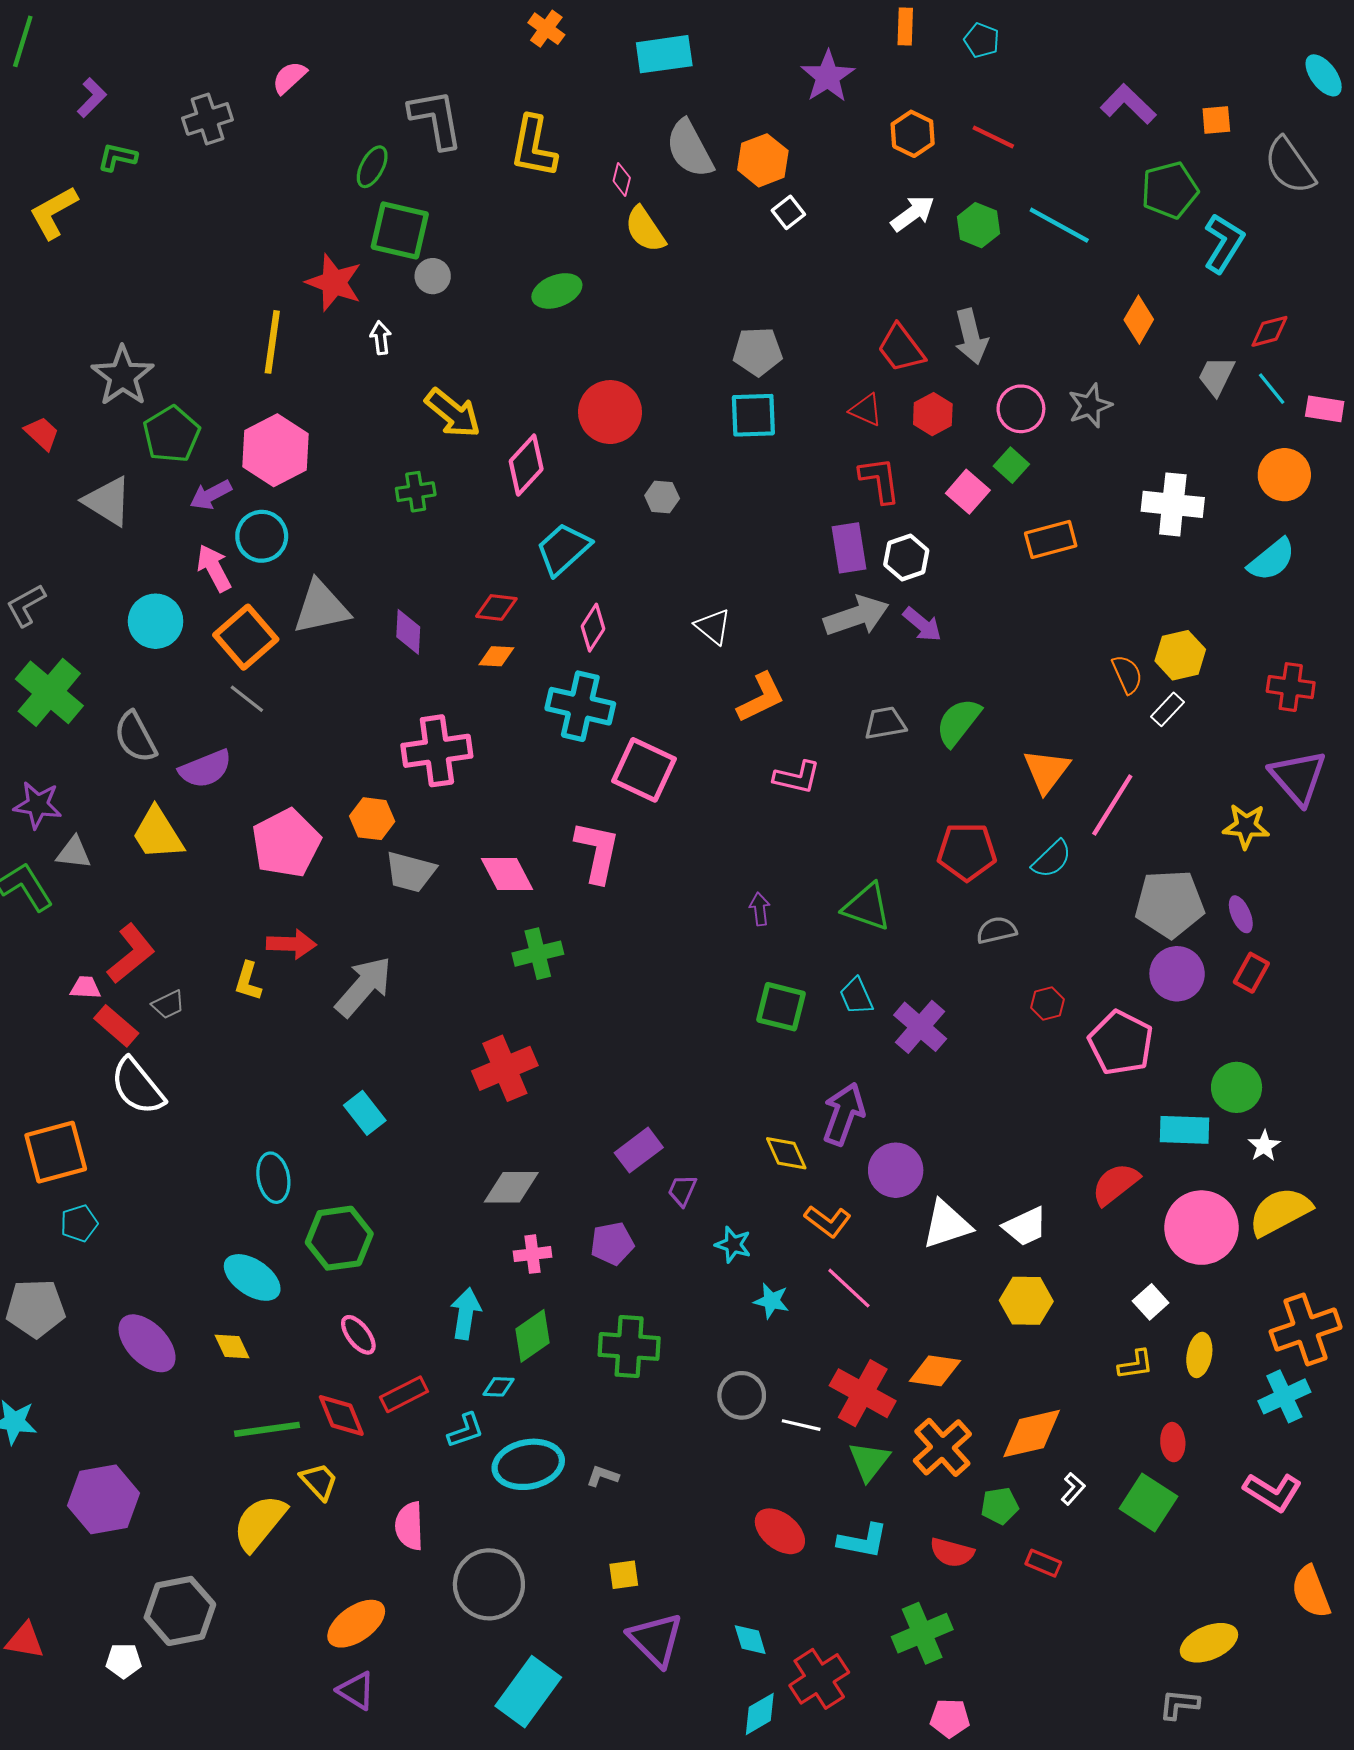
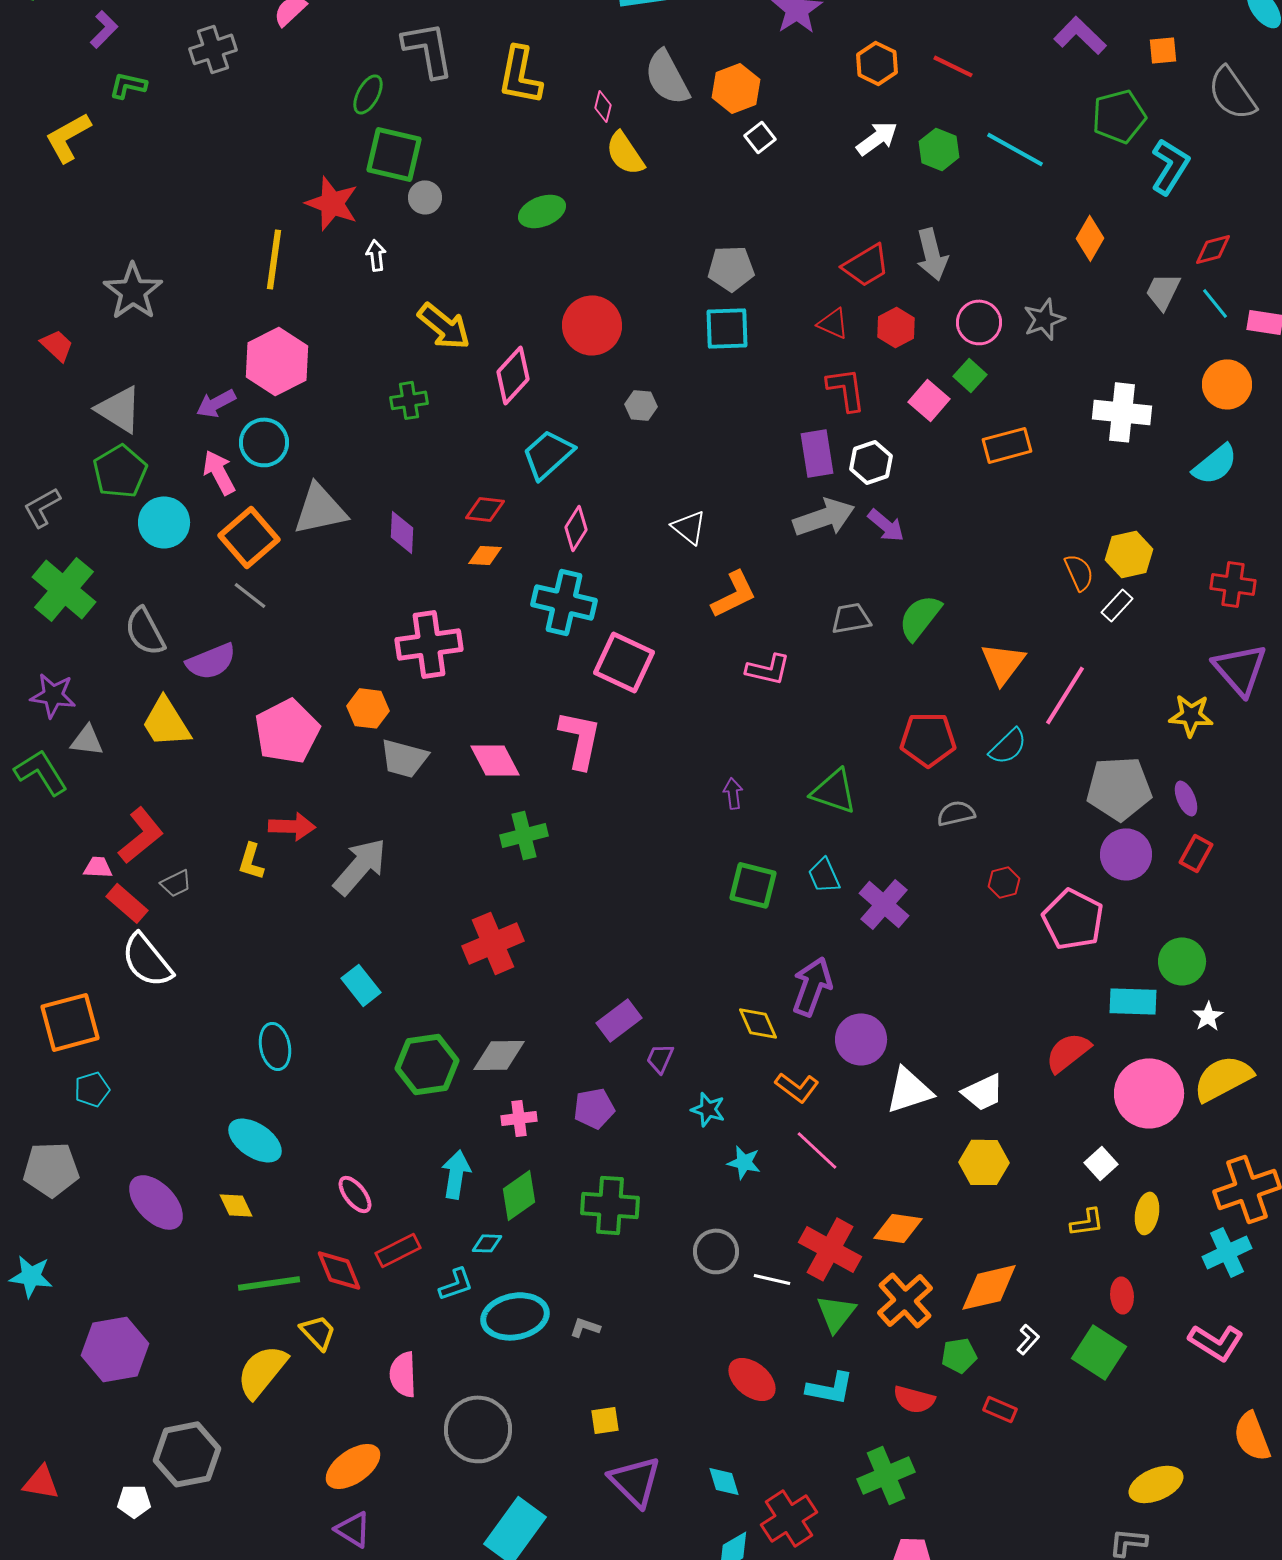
red trapezoid: (901, 348) -> (866, 265), turned -84
green pentagon: (171, 434) -> (120, 471), moved
green hexagon: (339, 1238) -> (427, 1064), moved

